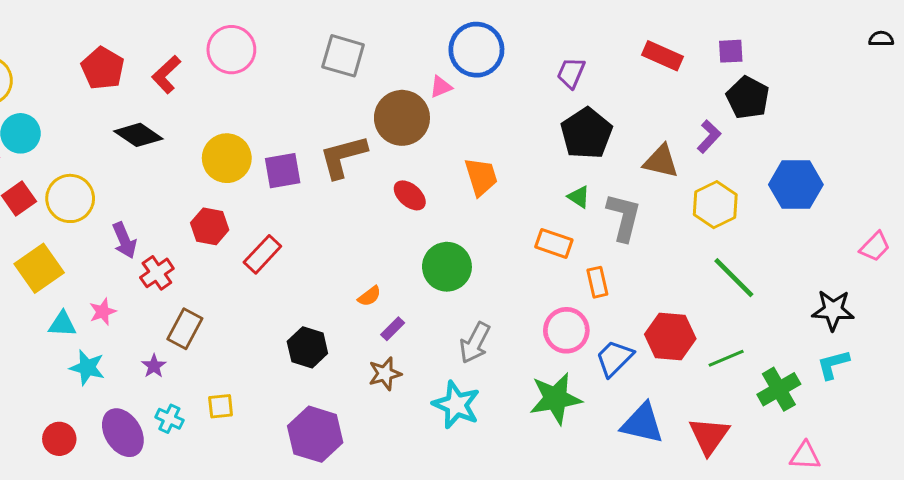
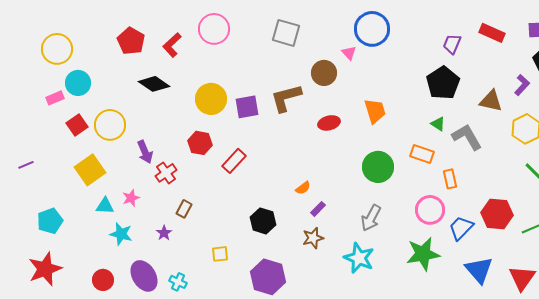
purple trapezoid: (571, 73) -> (452, 44), moved
pink triangle: (441, 87) -> (349, 53), turned -49
brown circle: (402, 118) -> (324, 73), size x0.7
red ellipse: (410, 195) -> (329, 123), turned -55
gray L-shape: (624, 217) -> (467, 137), turned -44
green circle: (447, 267) -> (378, 167), moved
brown rectangle: (185, 329) -> (184, 209), size x0.7
yellow square: (221, 406) -> (220, 254), moved
cyan cross: (169, 419) -> (178, 282), moved
blue triangle: (642, 423) -> (479, 270), turned 36

